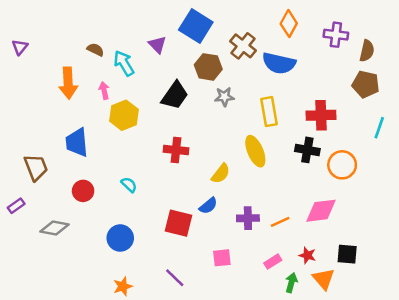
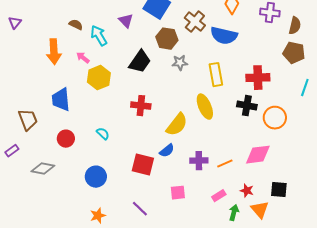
pink arrow: (104, 90) -> (83, 58), turned -40
yellow semicircle: (221, 174) -> (177, 125), size x1.4

